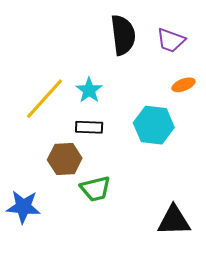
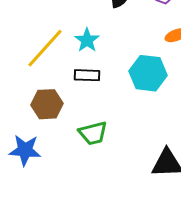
brown hexagon: (65, 159) -> (47, 104), moved

